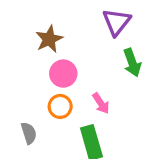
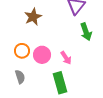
pink circle: (63, 74) -> (42, 55), moved
orange circle: (60, 106) -> (22, 51), moved

